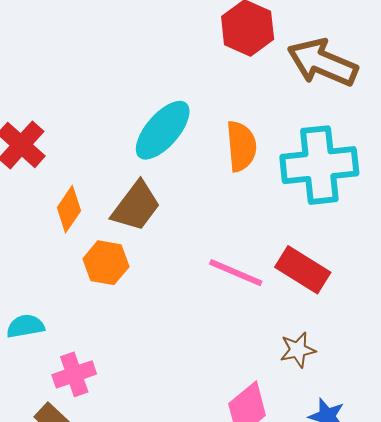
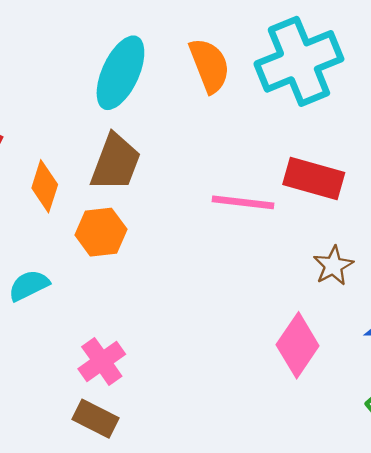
cyan semicircle: (25, 326) -> (29, 285), moved

